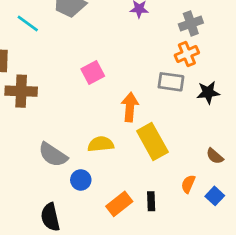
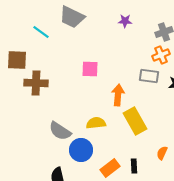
pink square: (93, 73) -> (90, 69), turned 30
blue circle: (81, 180) -> (81, 150), size x1.5

